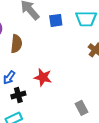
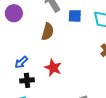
brown semicircle: (16, 44) -> (48, 32), moved

